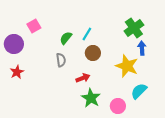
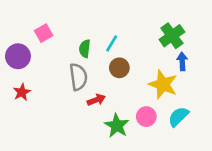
green semicircle: (66, 38) -> (85, 49), turned -32
gray semicircle: (61, 60) -> (78, 77), size x1.5
red arrow: (83, 78) -> (96, 100), moved
pink circle: (118, 106) -> (146, 117), moved

